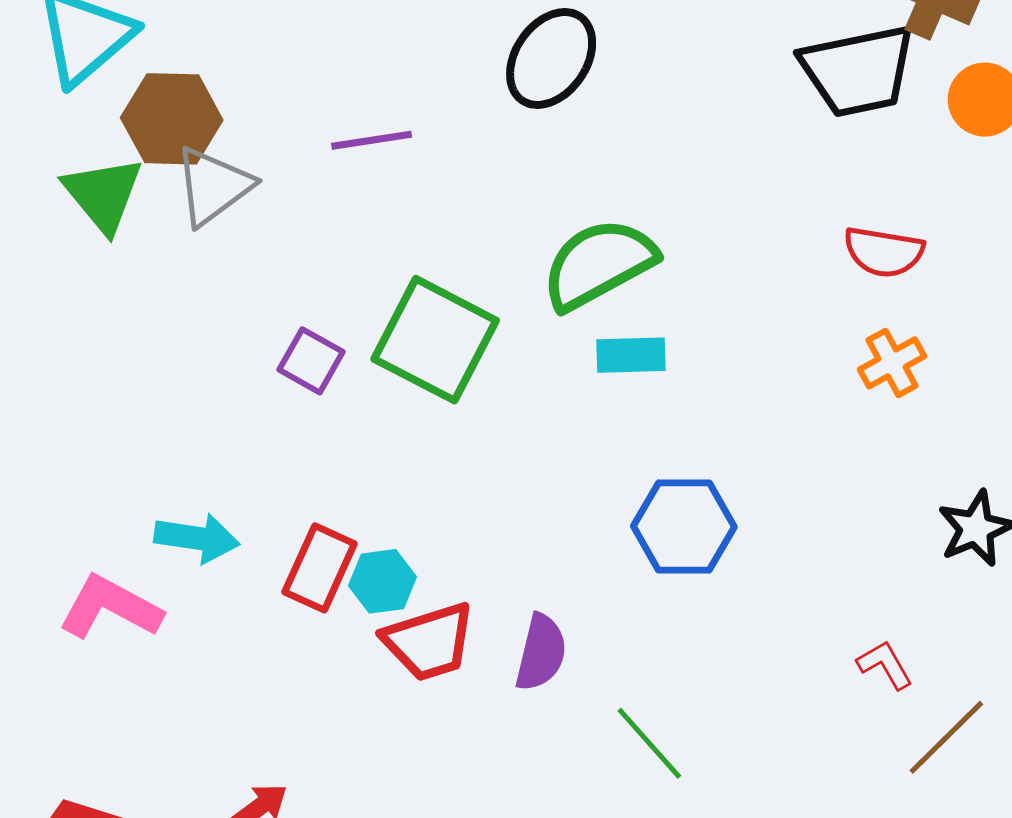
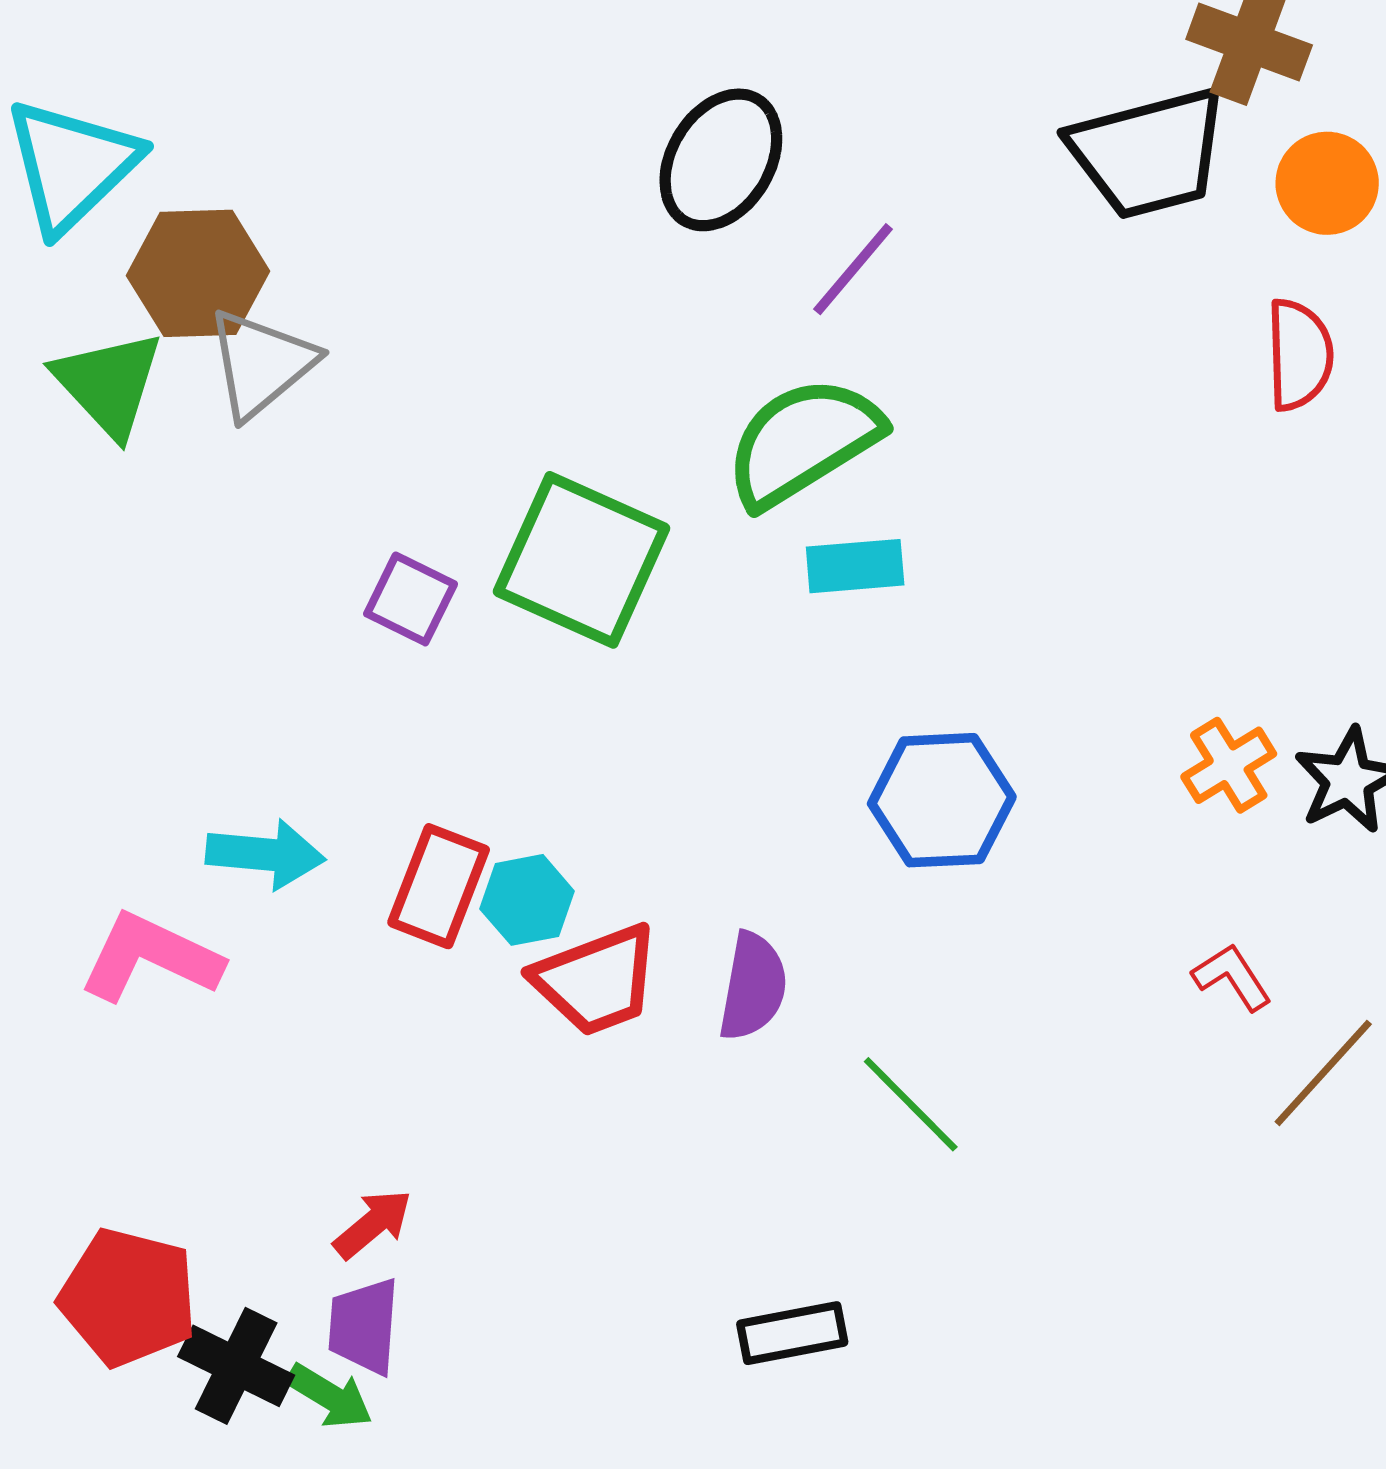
purple line: (372, 140) -> (853, 269), moved, turned -38
red semicircle: (884, 252) -> (1299, 355), moved, turned -98
orange cross: (892, 363) -> (1229, 765), moved

